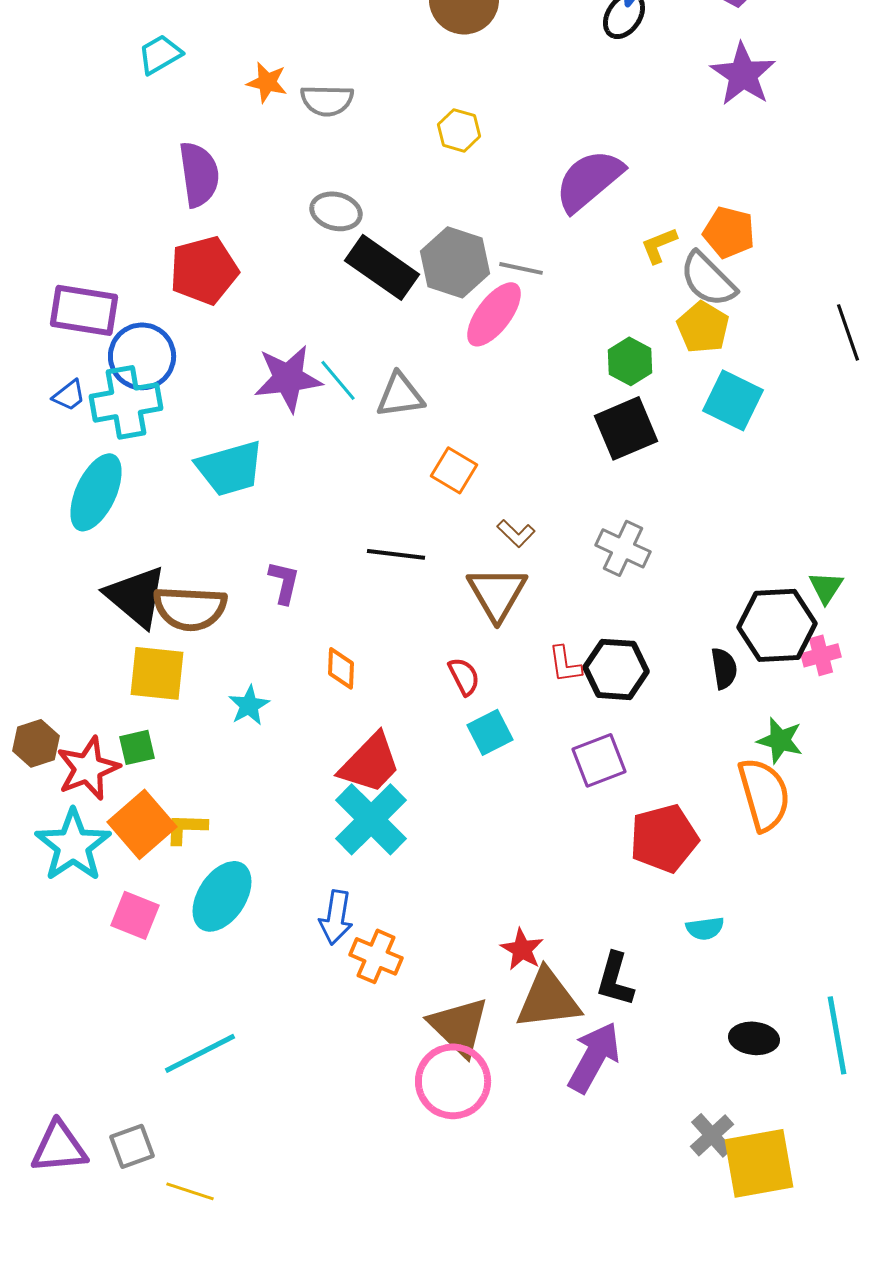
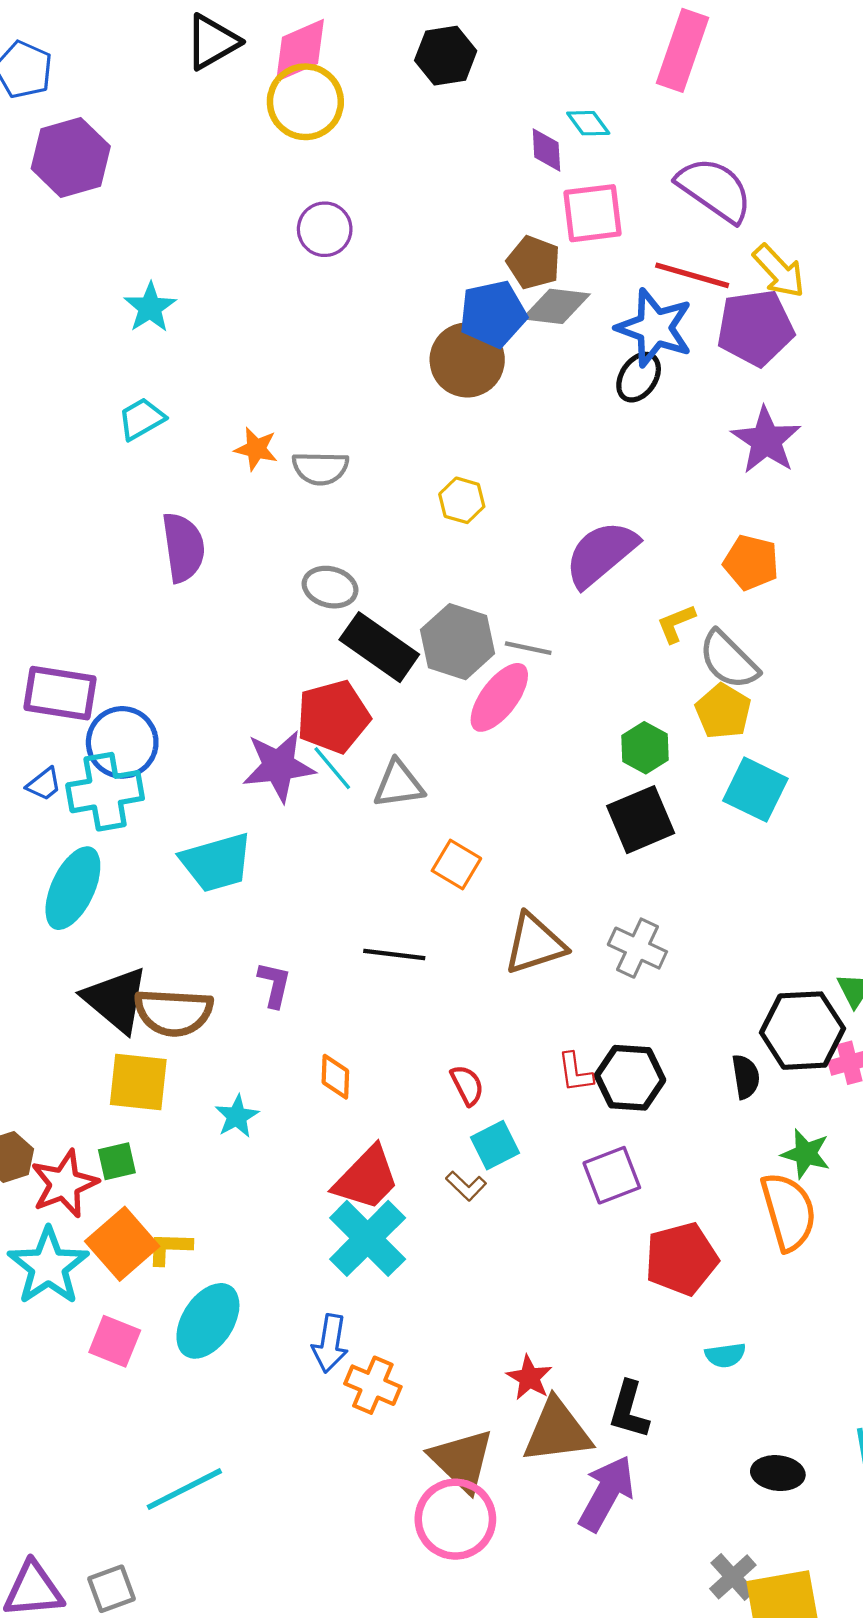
orange pentagon: (729, 232) -> (751, 562), moved
red pentagon: (204, 270) -> (333, 717), moved
brown L-shape: (516, 533) -> (466, 1186), moved
brown triangle: (497, 593) -> (535, 944), moved, turned 42

